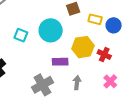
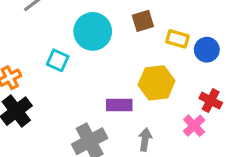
cyan circle: (51, 30) -> (93, 31), moved
red cross: (104, 55) -> (211, 101), moved
pink cross: (110, 81) -> (194, 126), moved

